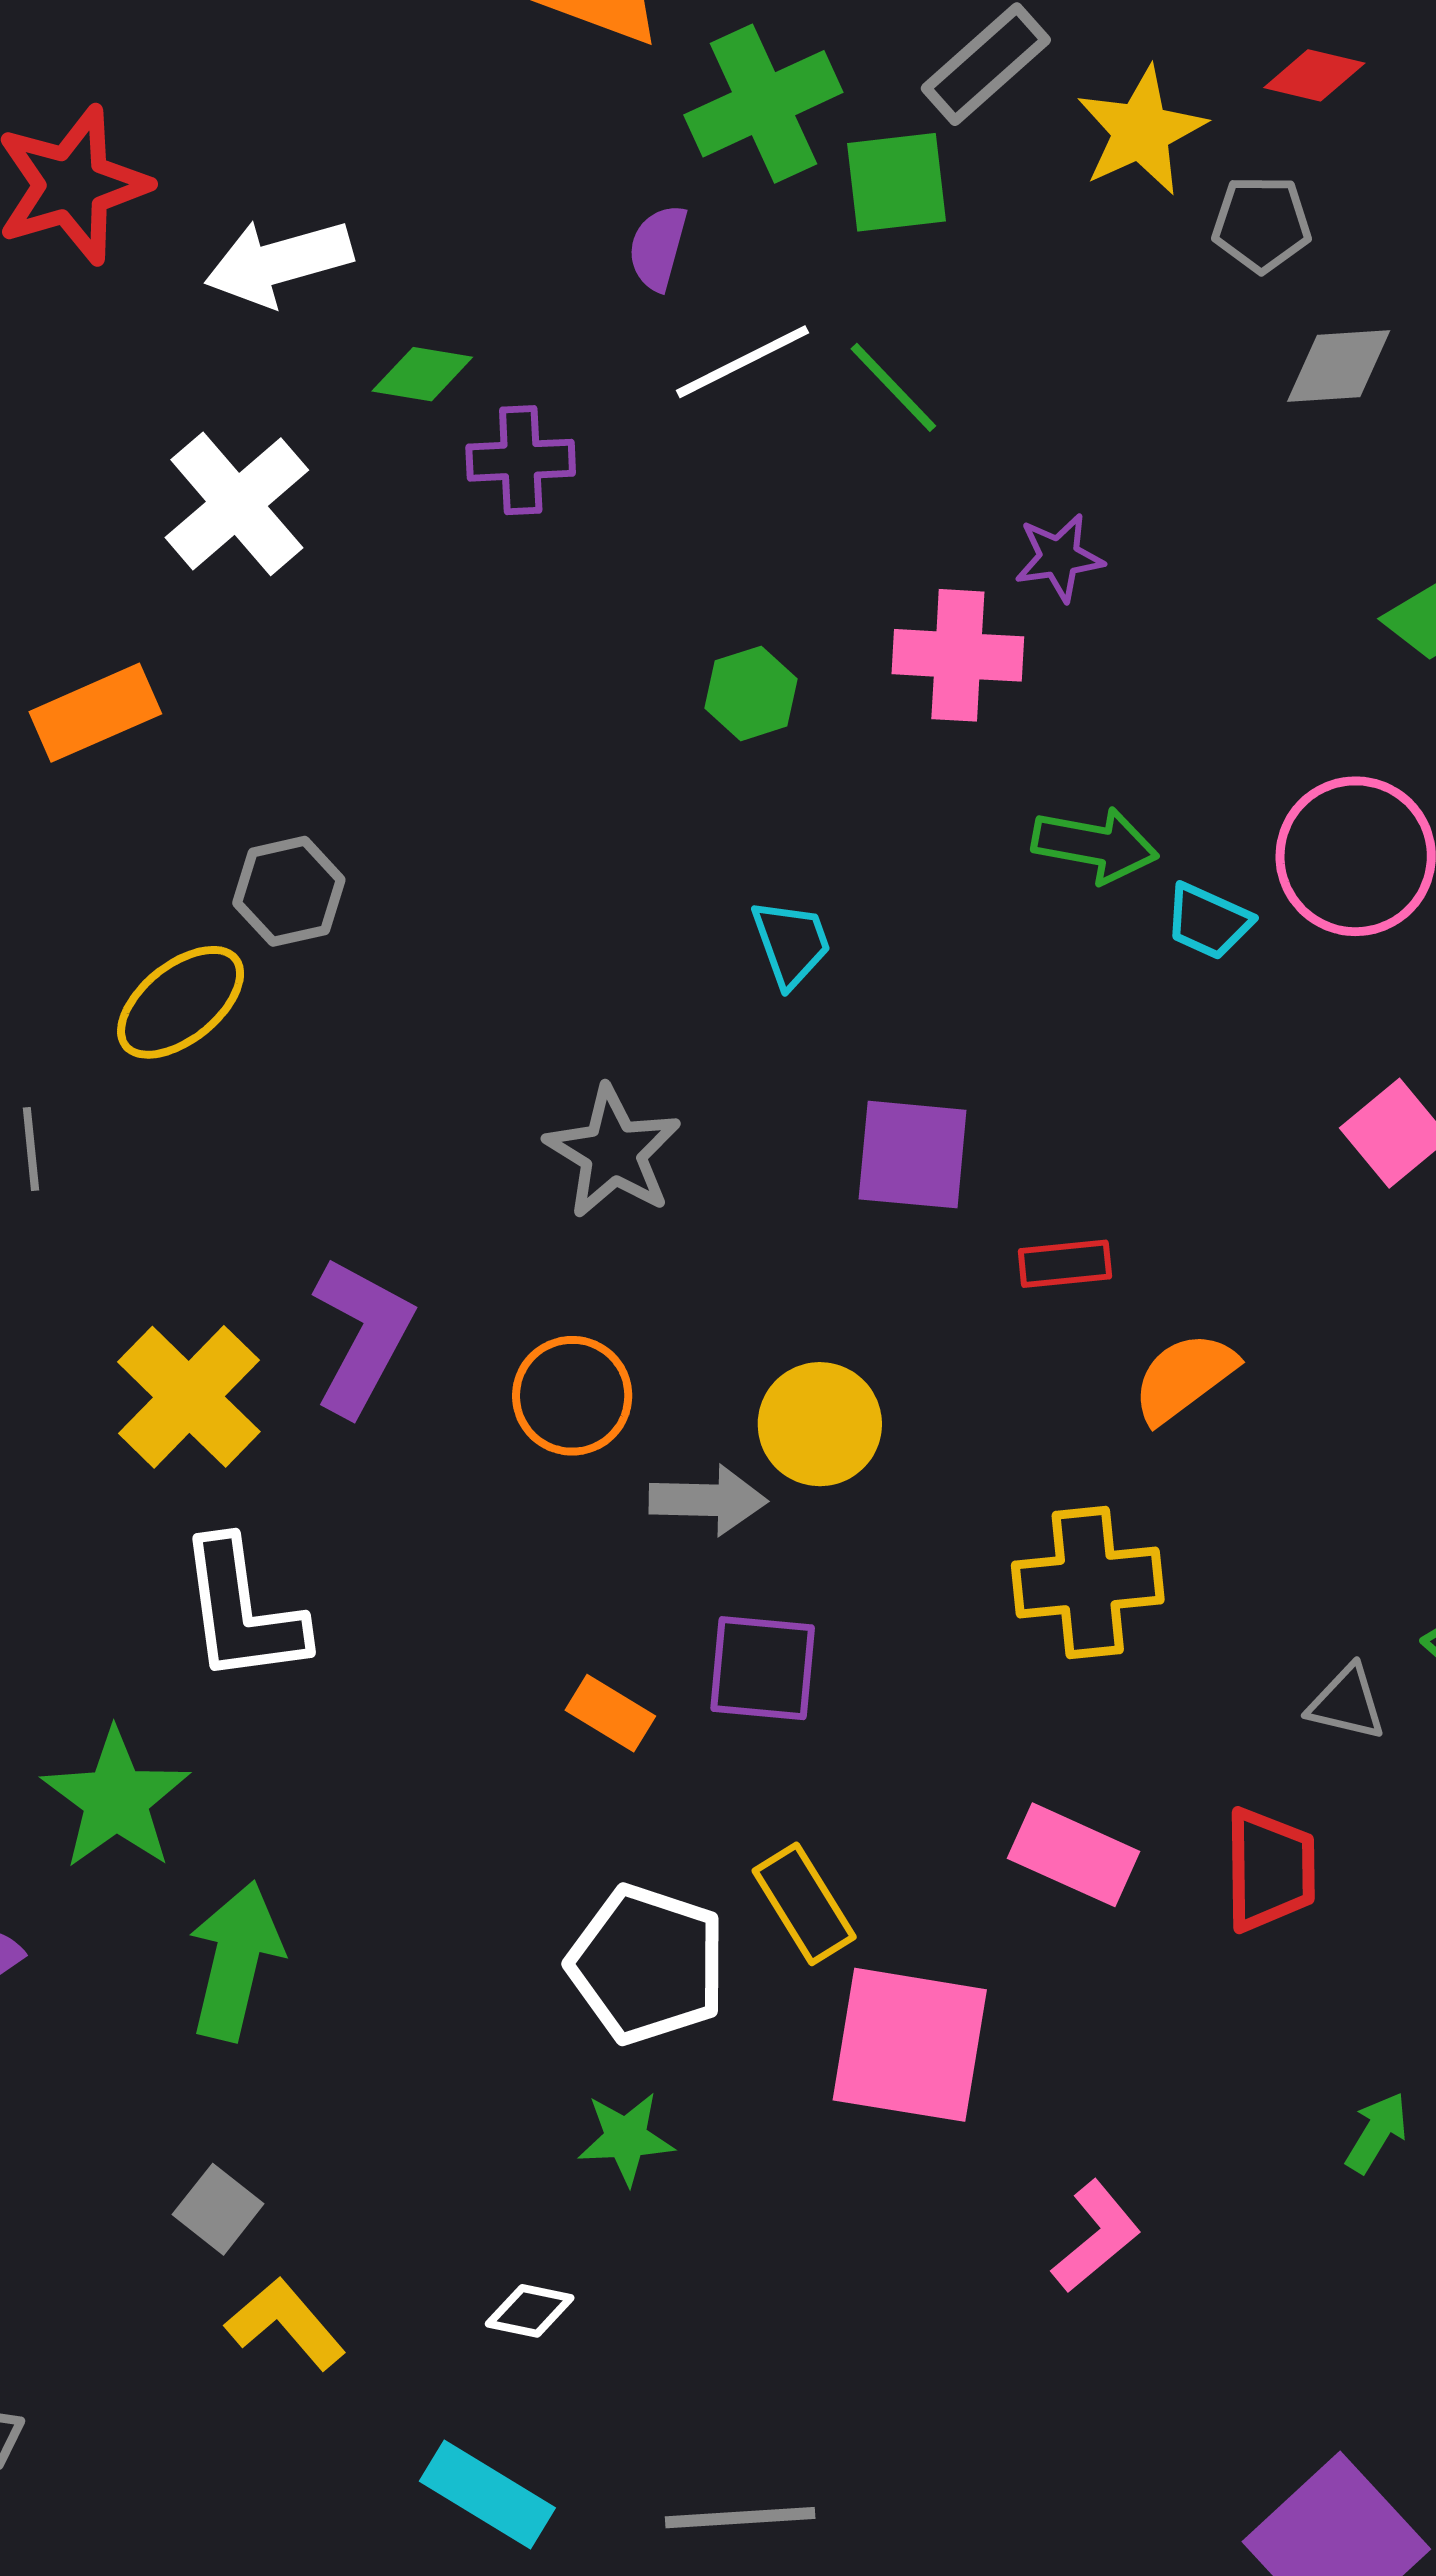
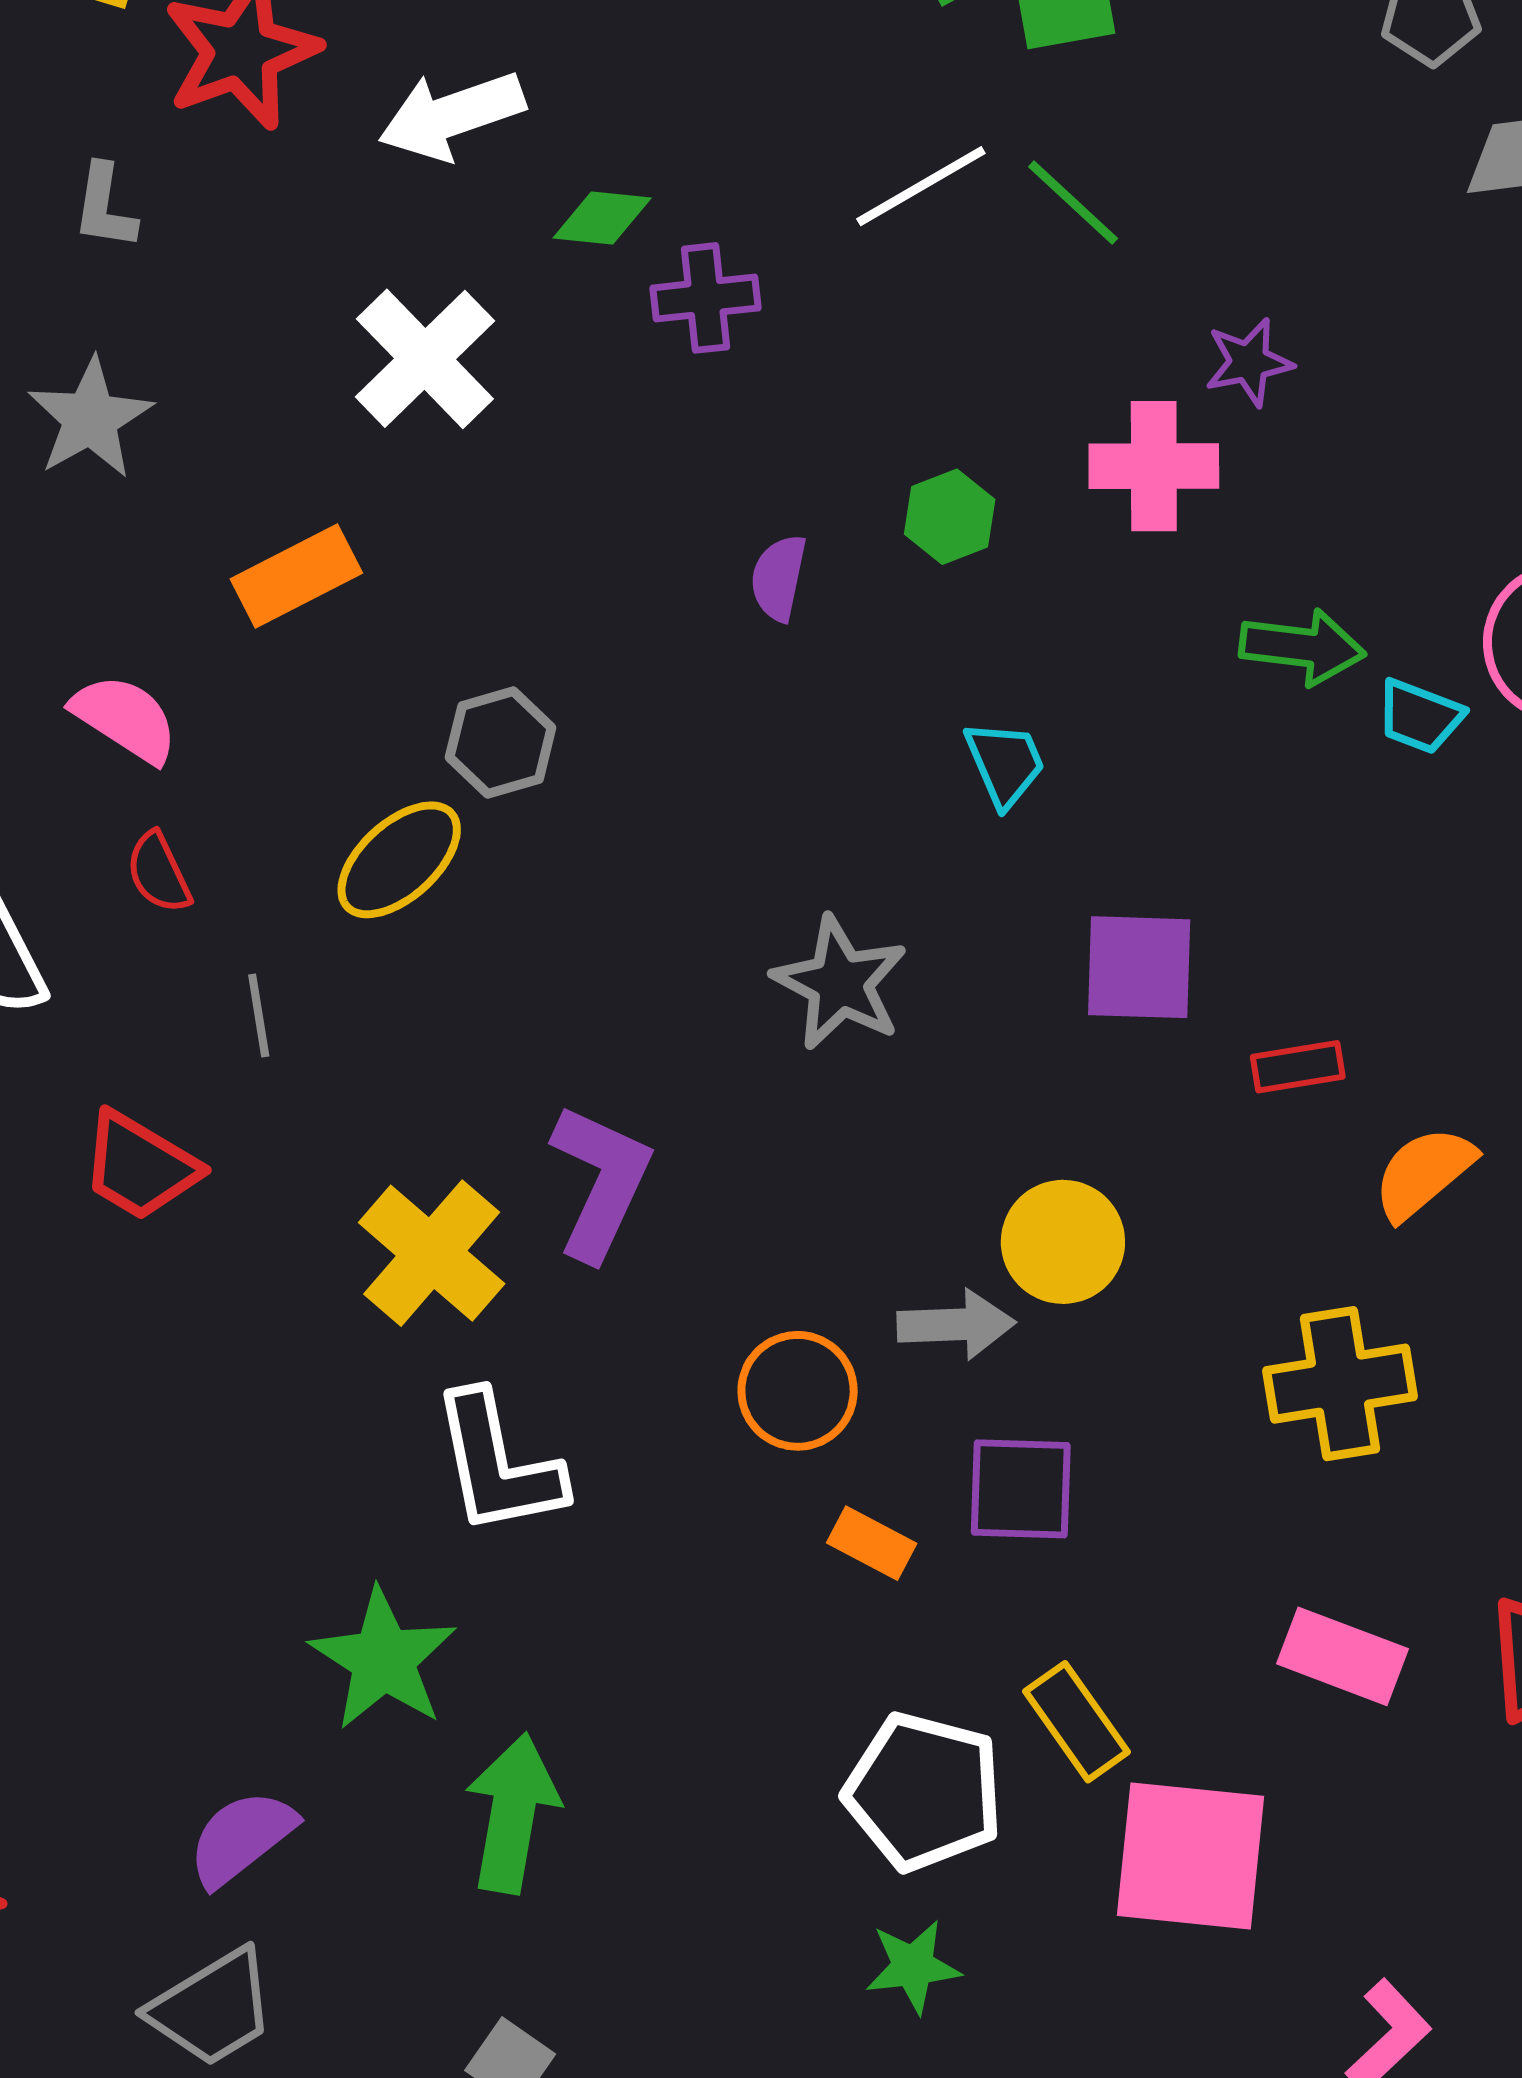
purple semicircle: (658, 248) -> (779, 578), moved
orange circle: (572, 1396) -> (798, 1391), moved

